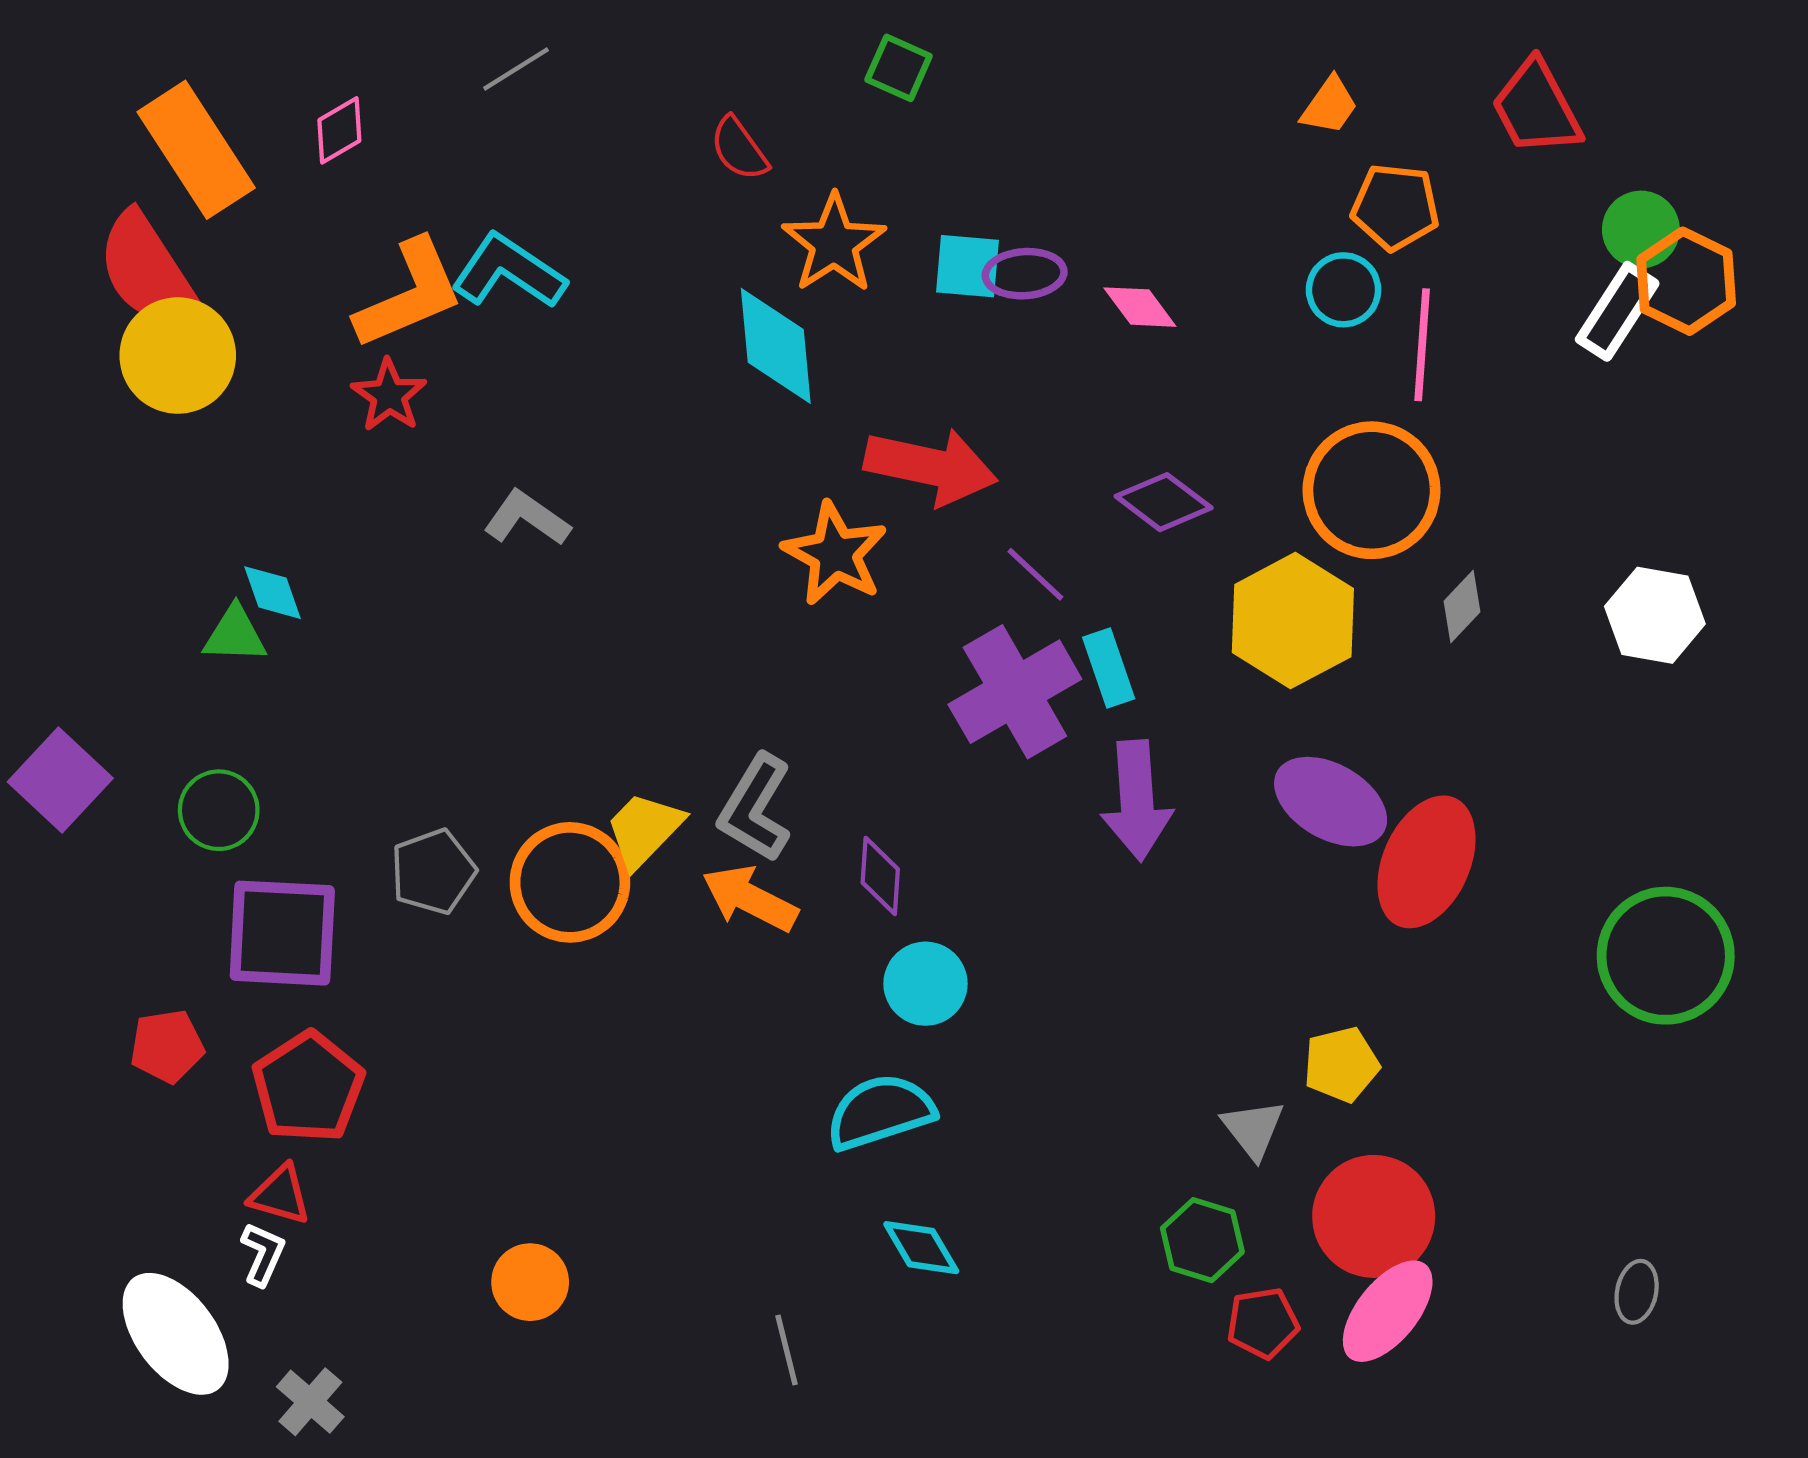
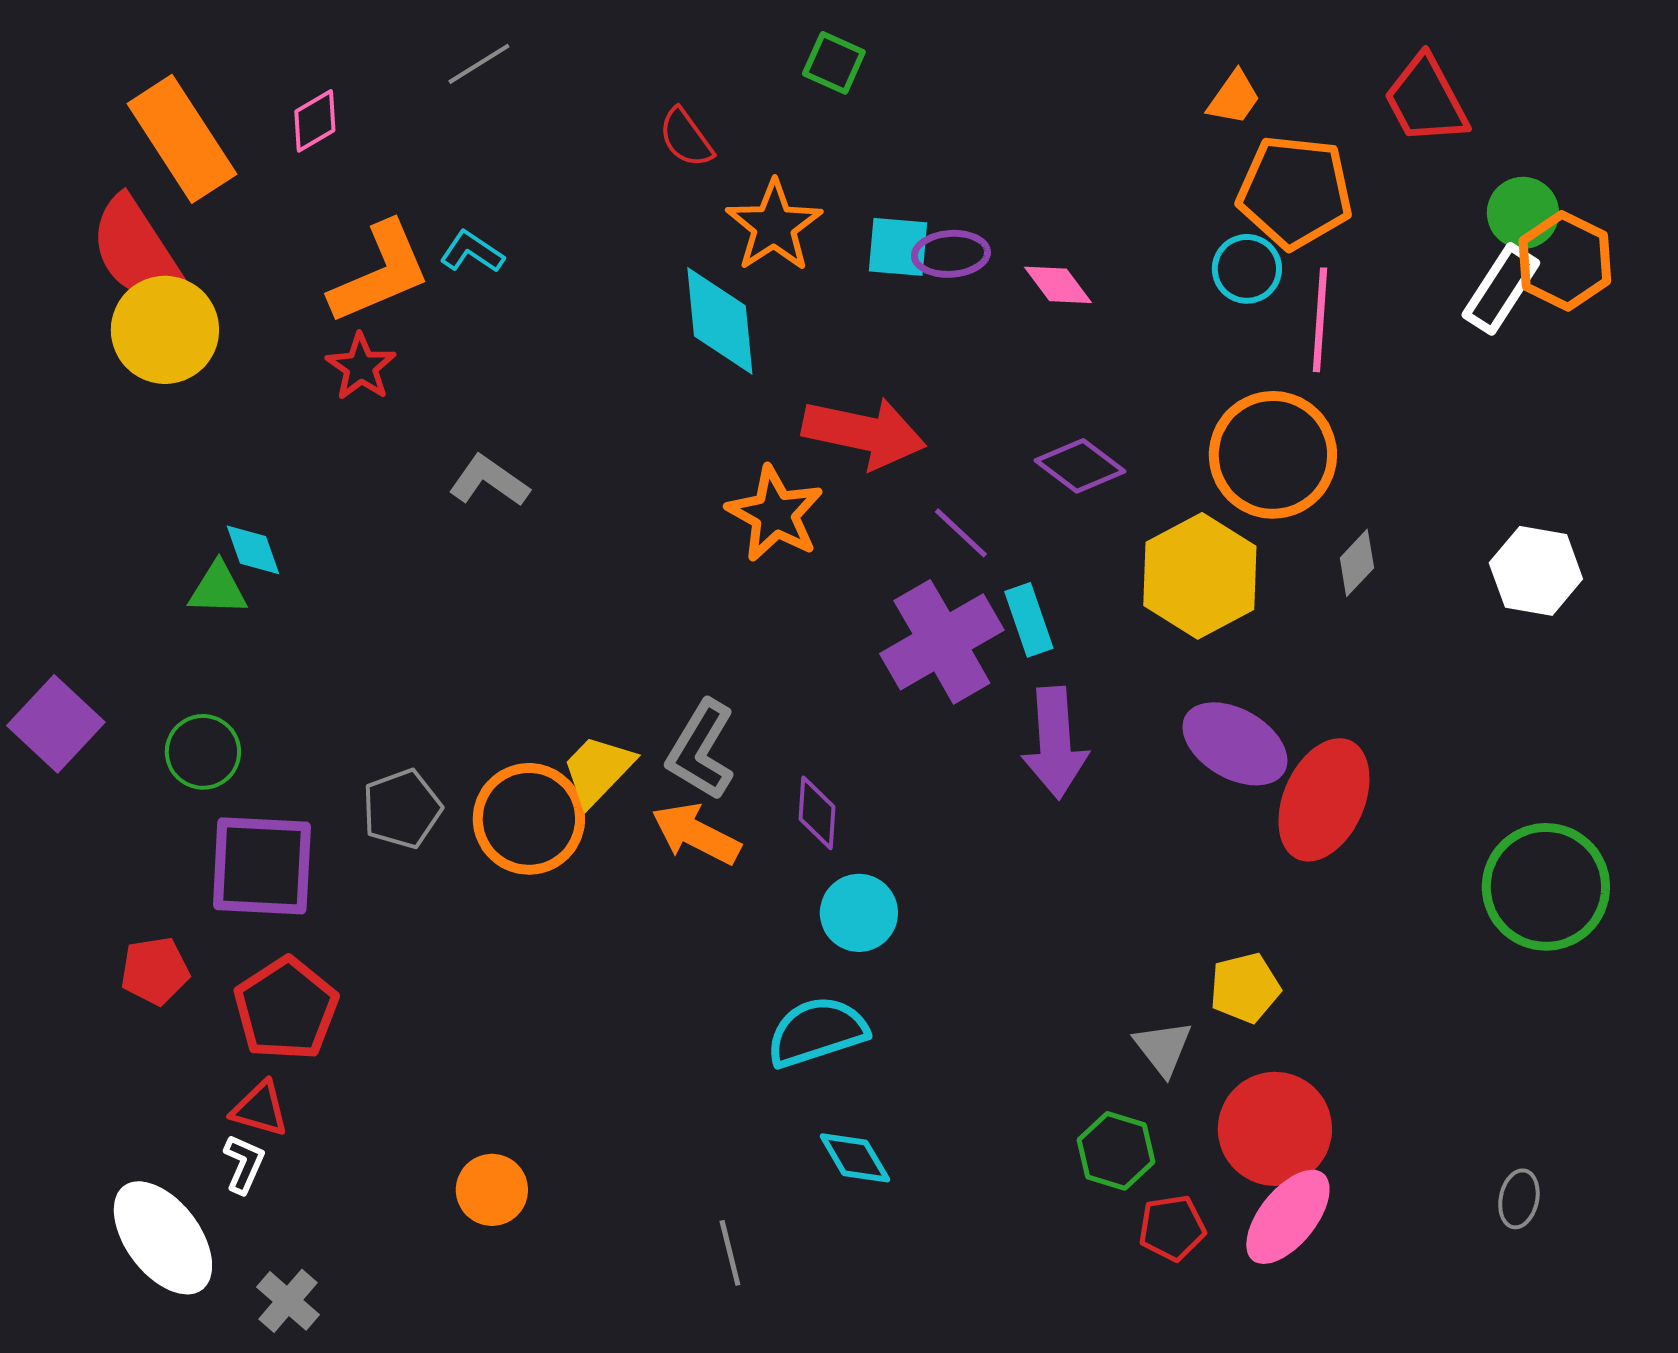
orange pentagon: (1395, 207) -> (1295, 192), size x1.4
cyan L-shape: (509, 272) -> (472, 252), size x0.6

